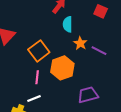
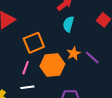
orange star: (80, 43) -> (74, 53), moved
white line: (34, 99) -> (27, 87), moved

